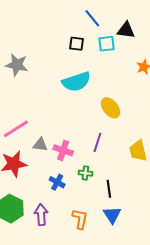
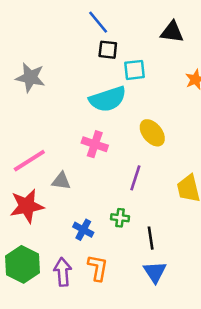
blue line: (92, 18) -> (98, 22), moved
cyan square: (107, 44) -> (135, 70), moved
pink cross: (63, 150) -> (95, 144), moved
orange L-shape: (80, 219) -> (98, 268), moved

